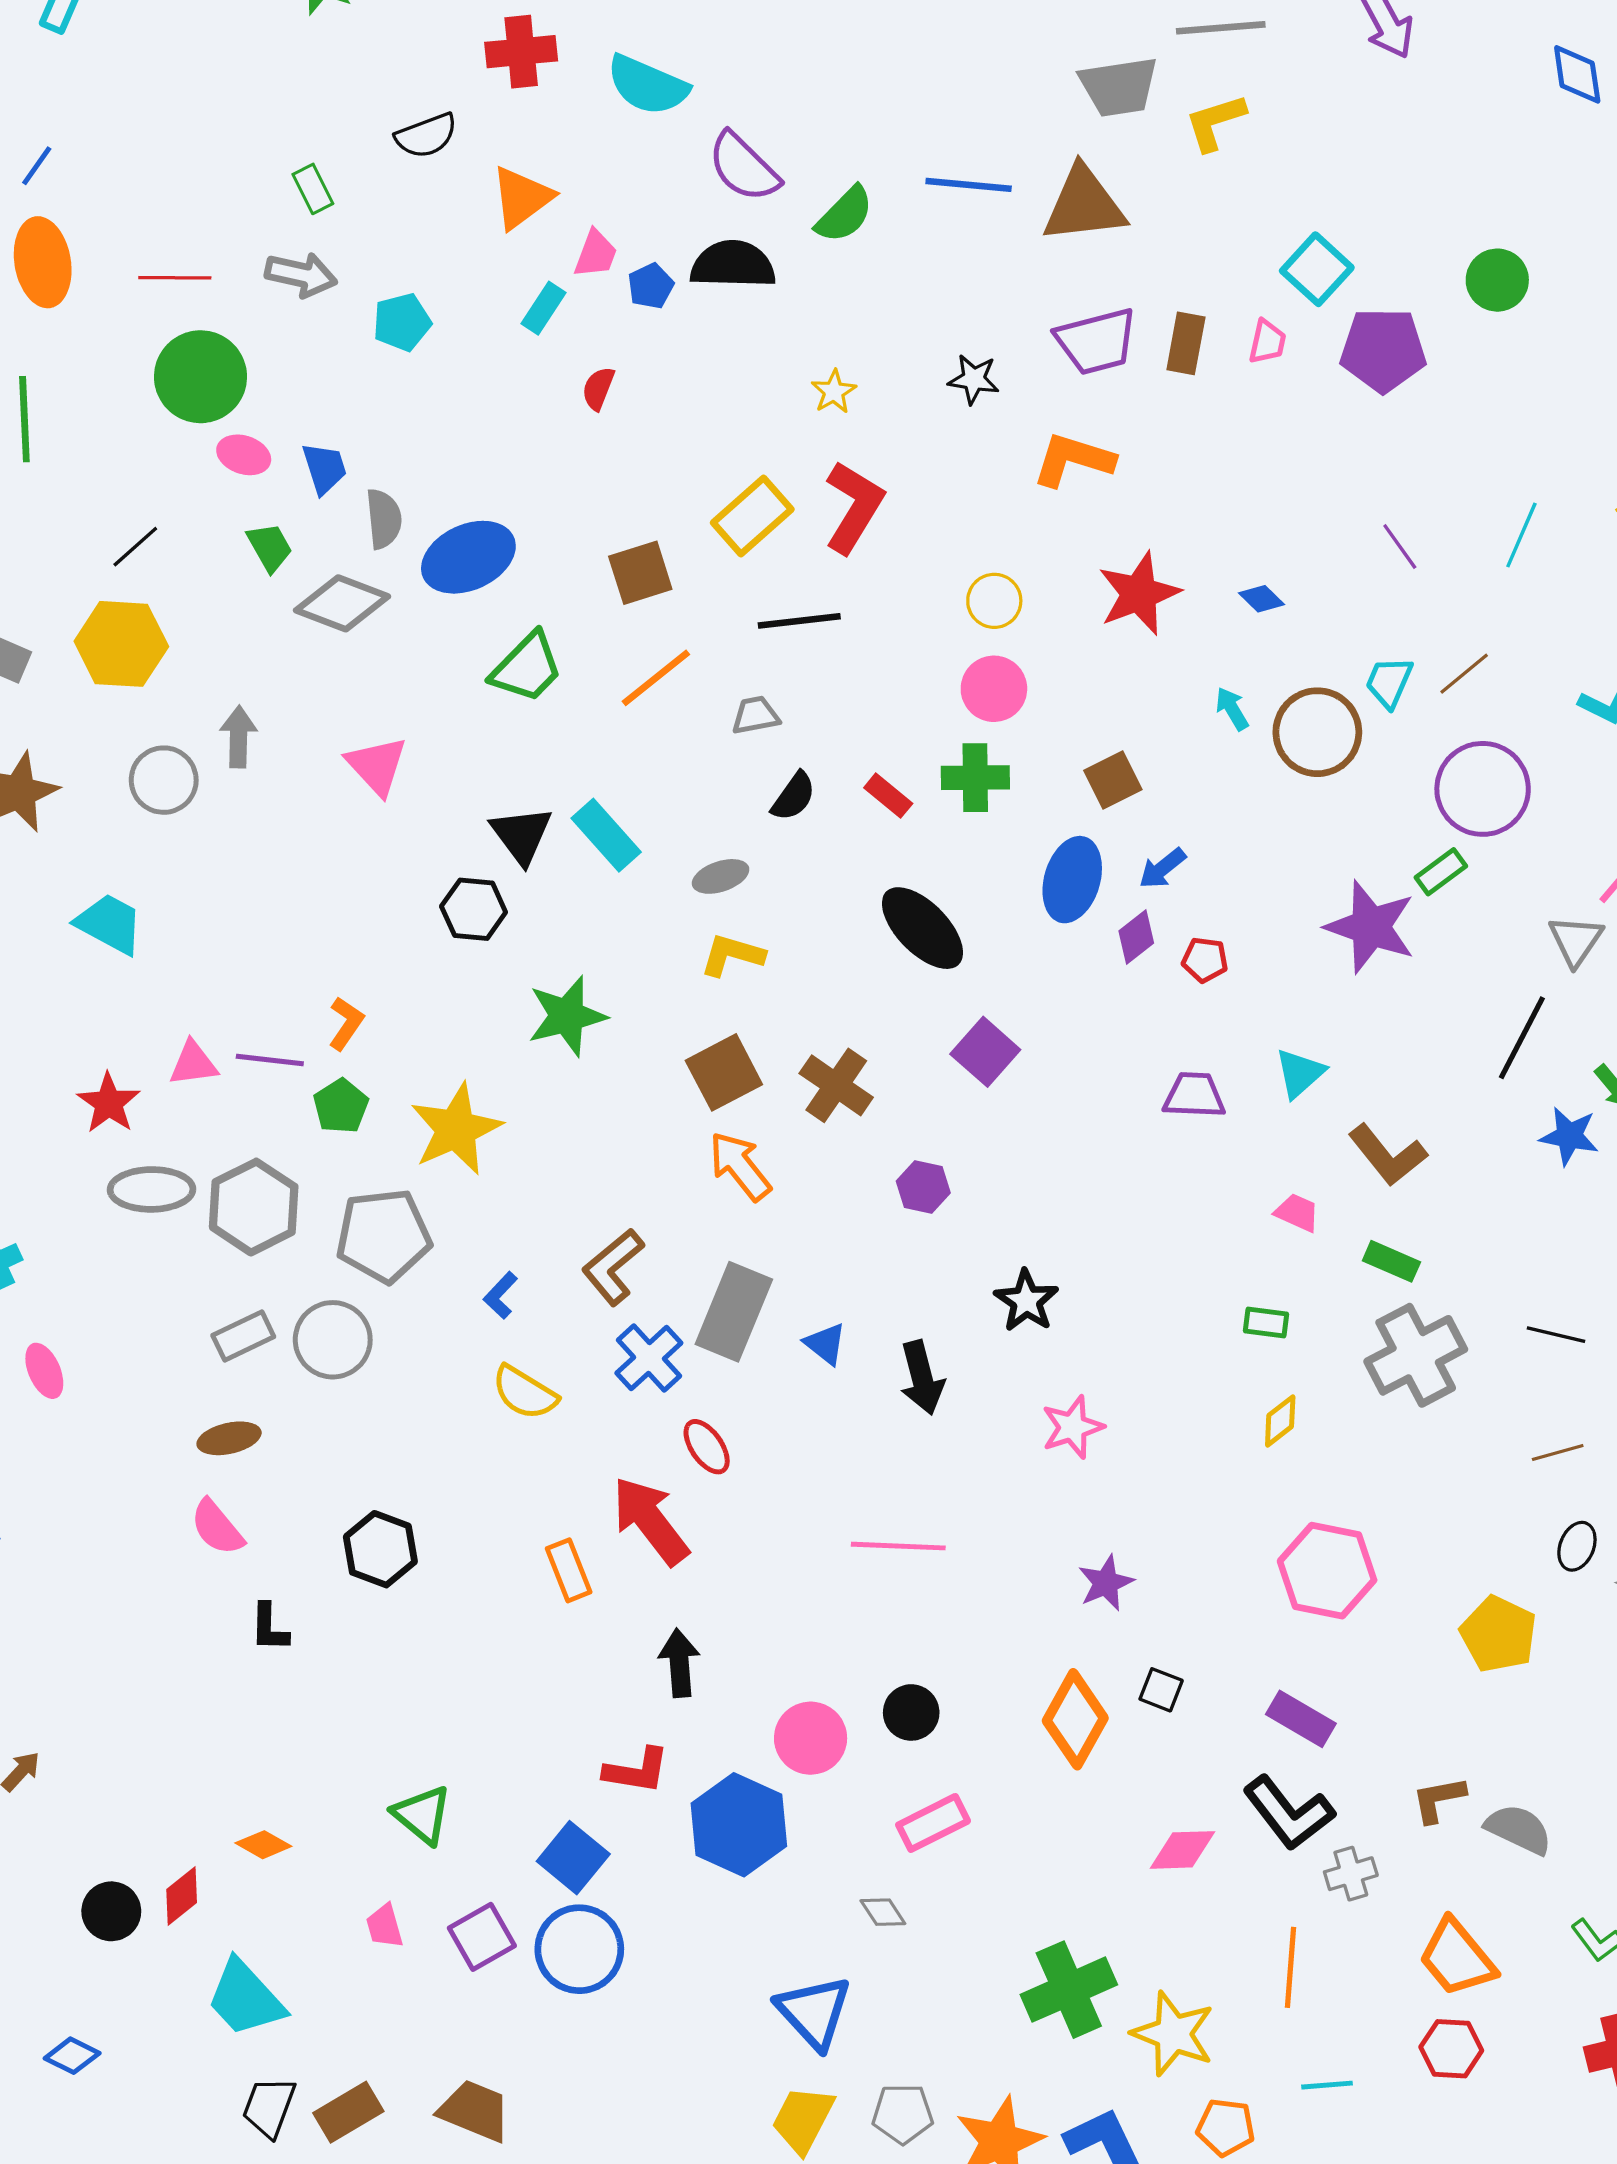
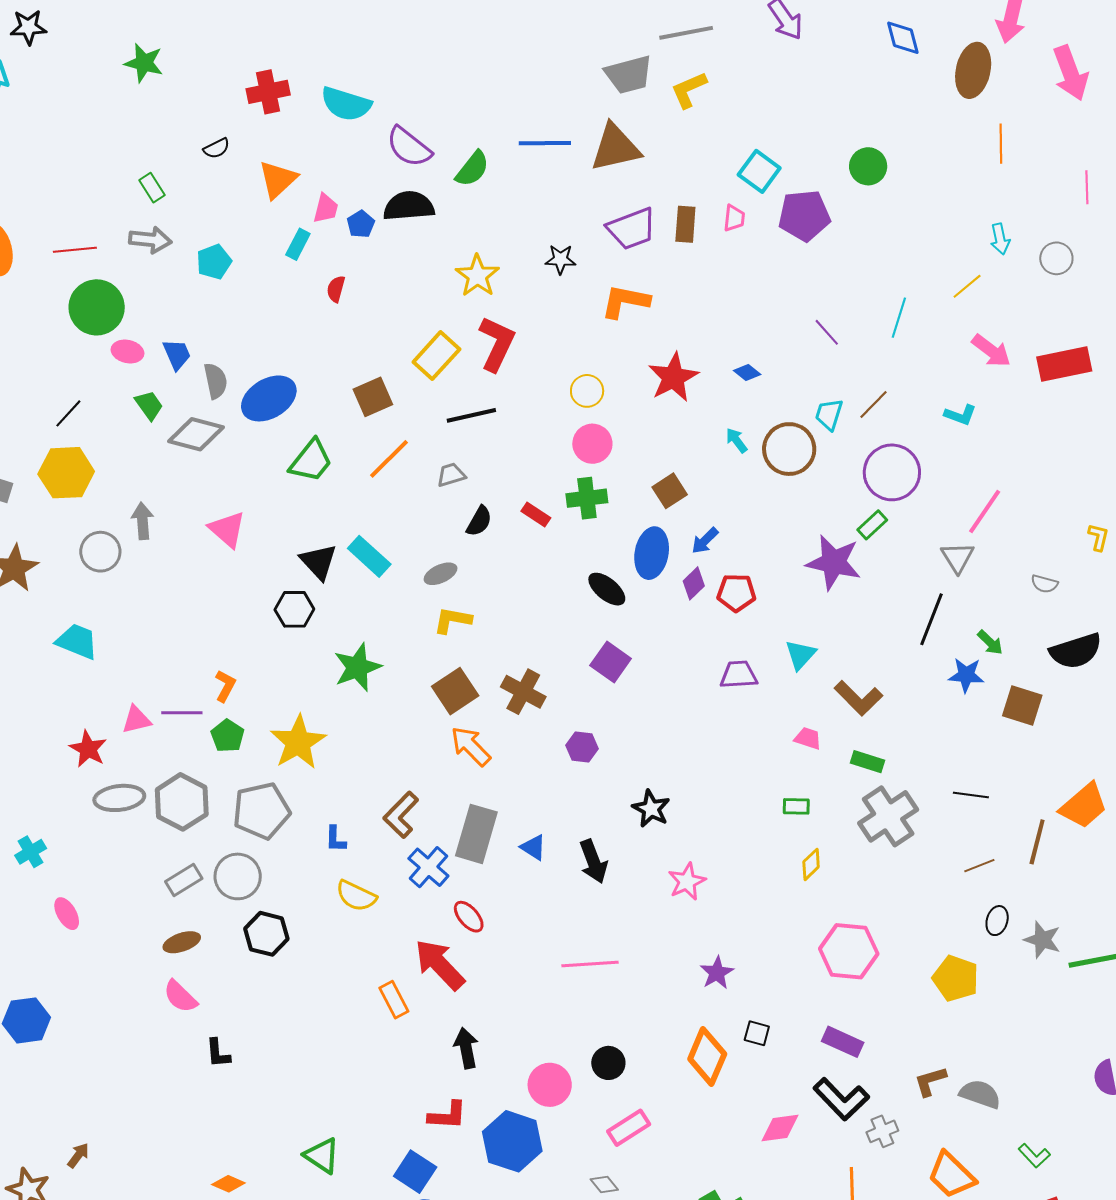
black semicircle: (426, 136) -> (217, 148), size x0.7
yellow star: (834, 392) -> (477, 276), size x1.6
black ellipse: (922, 928) -> (607, 589), moved, size x0.7
red pentagon: (1205, 960) -> (736, 593), size x1.4
blue L-shape: (501, 1295) -> (335, 839), turned -36
black hexagon: (380, 1549) -> (266, 934), moved

